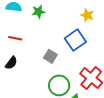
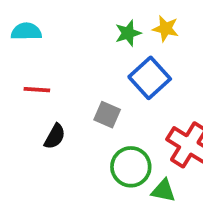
green star: (38, 12) -> (128, 33), moved
black semicircle: (11, 63) -> (55, 136), moved

